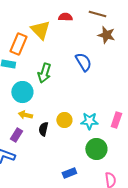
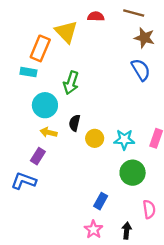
blue semicircle: (83, 62) -> (141, 70), moved
black semicircle: (43, 129) -> (75, 123), moved
blue rectangle: (69, 173) -> (101, 201), turned -40

